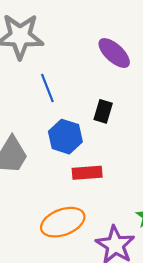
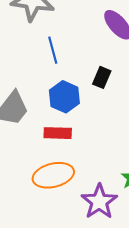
red rectangle: (87, 173) -> (58, 133), moved

